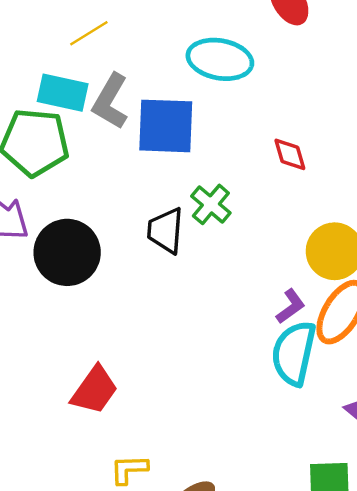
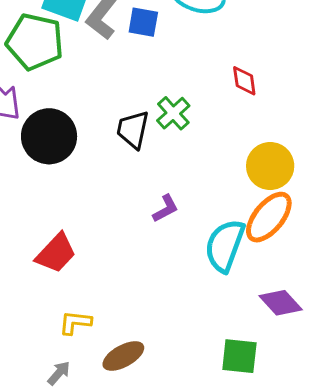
blue square: (166, 126) -> (143, 22), moved, size x0.6
purple L-shape: (291, 306) -> (165, 208), moved

